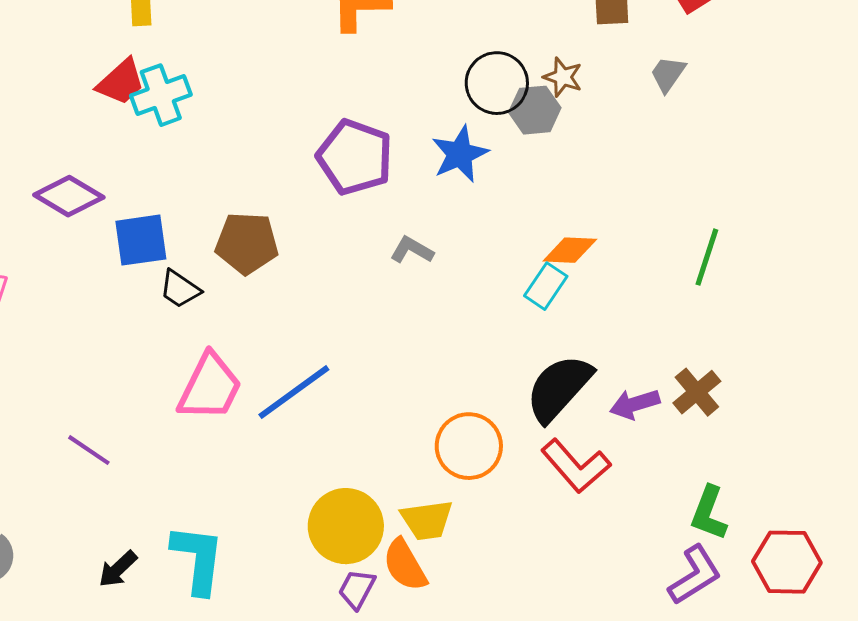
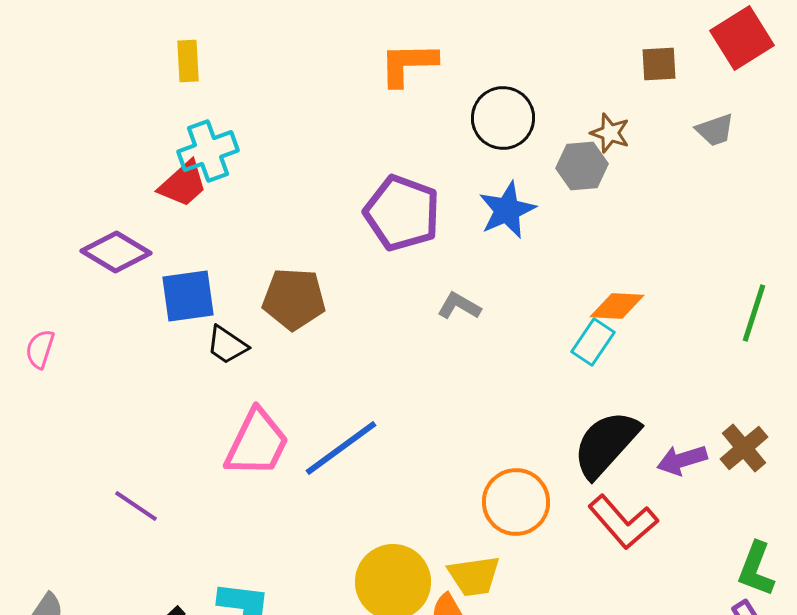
gray trapezoid: (668, 74) -> (715, 130), turned -144
red trapezoid: (121, 82) -> (183, 184), moved
black circle: (497, 83) -> (503, 118), moved

